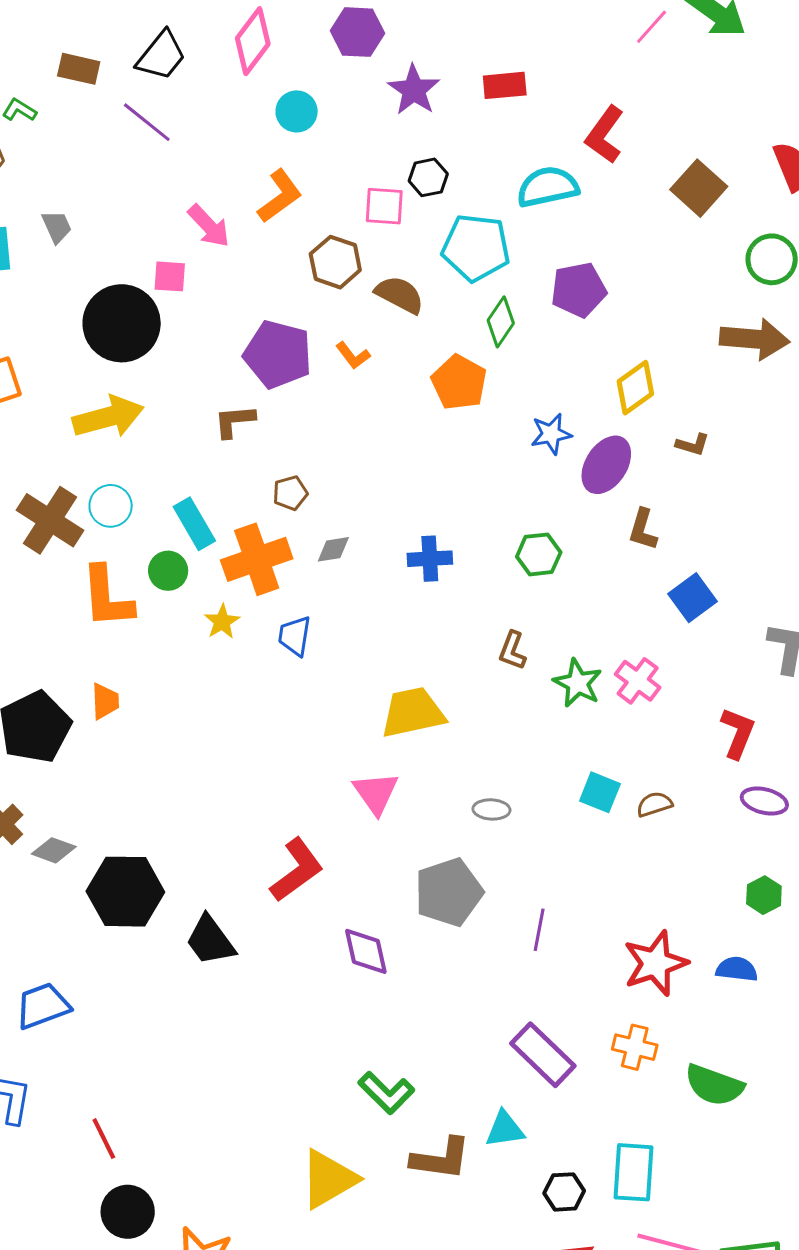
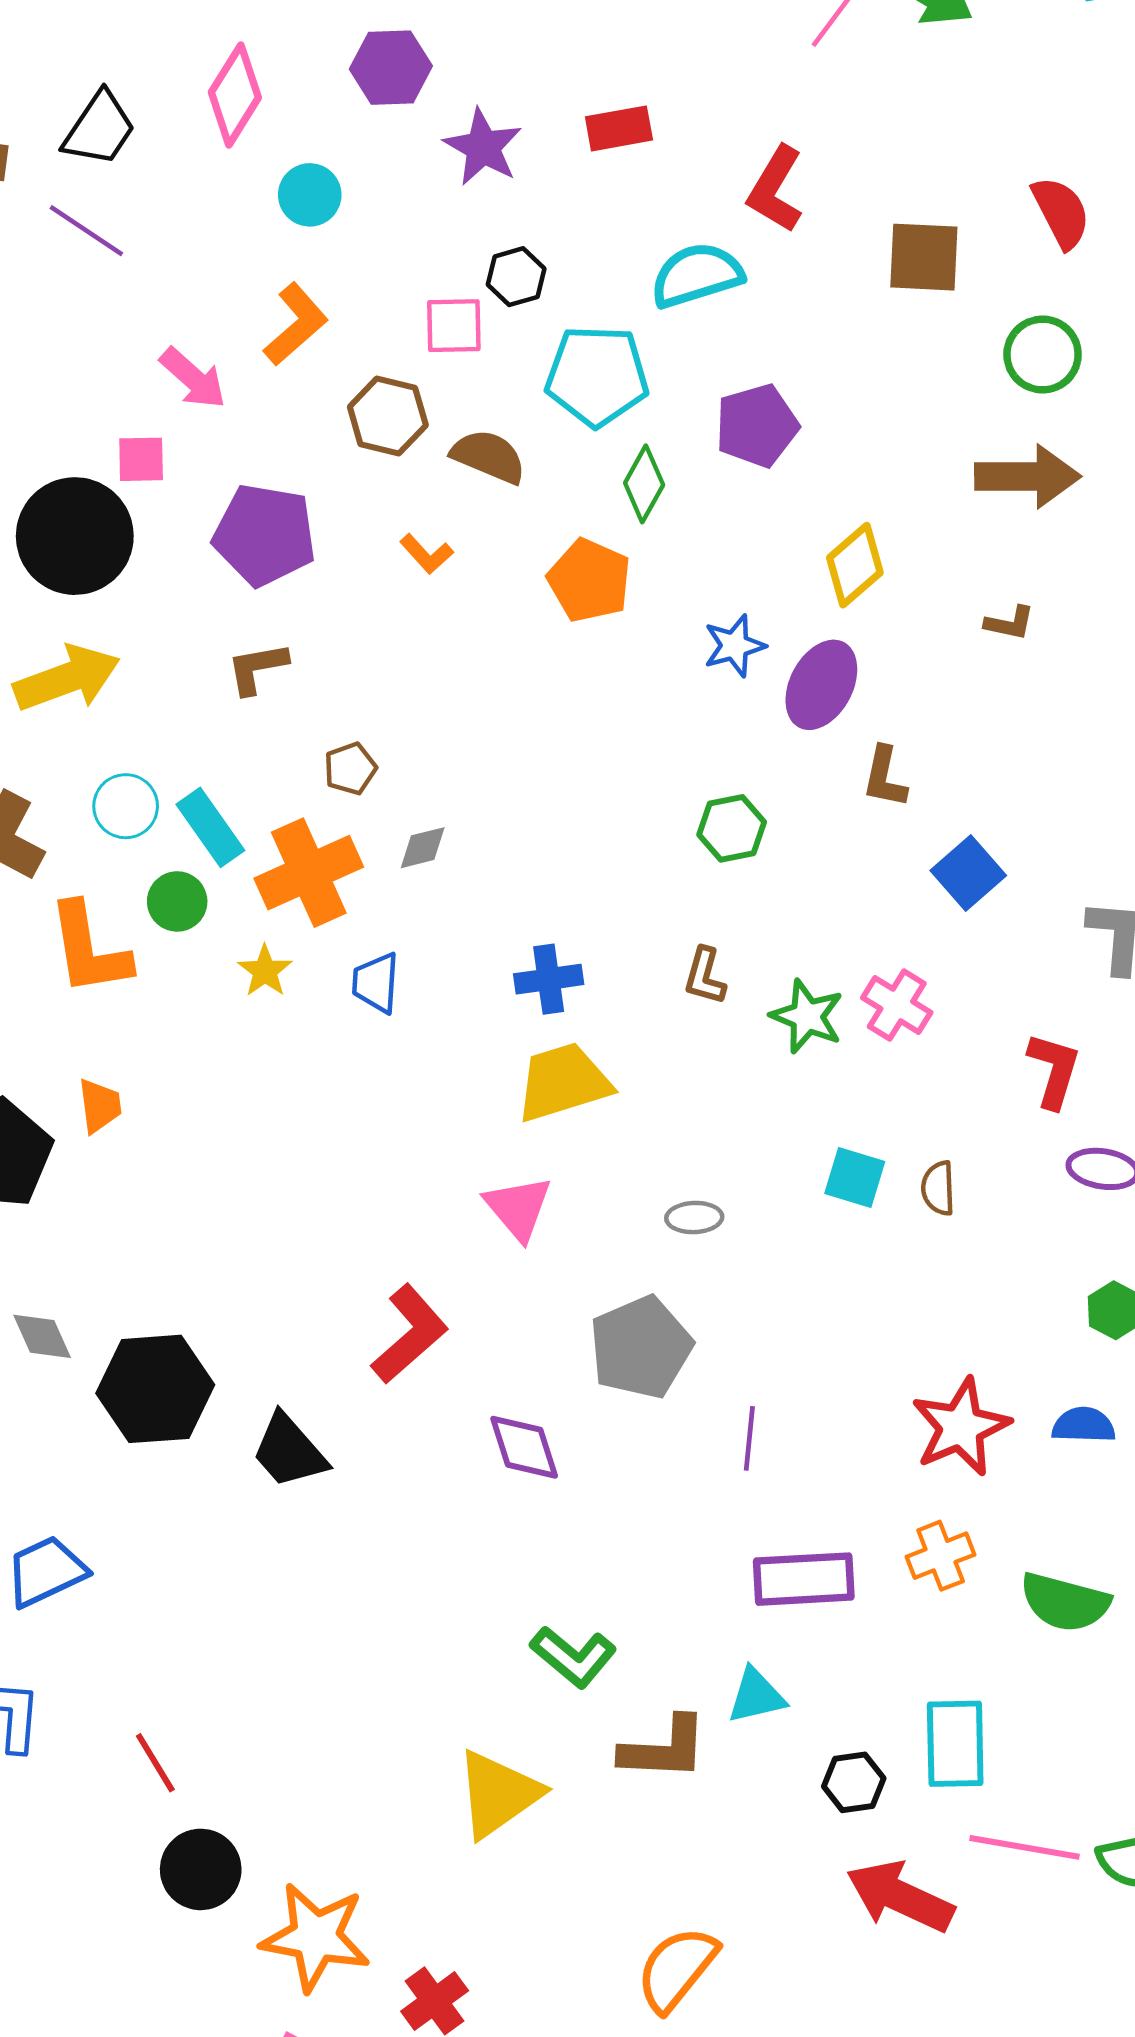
brown square: (699, 188) -> (924, 257), turned -34
purple pentagon: (278, 354) -> (265, 535), moved
brown L-shape: (693, 444) -> (1010, 623), moved
cyan circle: (111, 506) -> (126, 806), moved
blue cross: (430, 559) -> (549, 979), moved
brown semicircle: (654, 804) -> (938, 1188), turned -69
gray diamond: (54, 850) -> (42, 1336), turned 51
purple line: (539, 930) -> (749, 1438), moved
orange cross: (635, 1047) -> (941, 1556), turned -30
purple rectangle: (543, 1055) -> (804, 1579), turned -42

